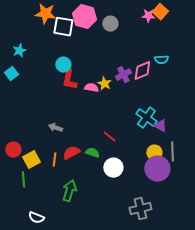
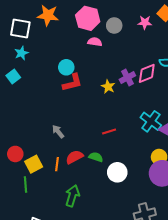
pink star: (148, 16) -> (145, 22), moved
white square: (63, 27) -> (20, 29), moved
red L-shape: (69, 80) -> (72, 83), turned -115
pink semicircle: (91, 88) -> (95, 42), moved
gray arrow: (55, 128) -> (58, 132), turned 32
red line: (109, 137) -> (109, 132), moved, turned -56

